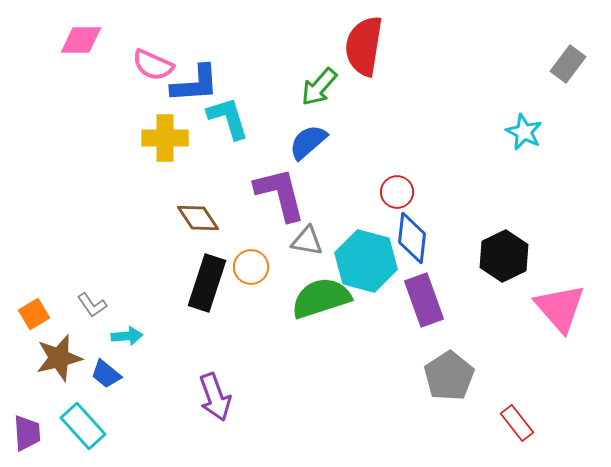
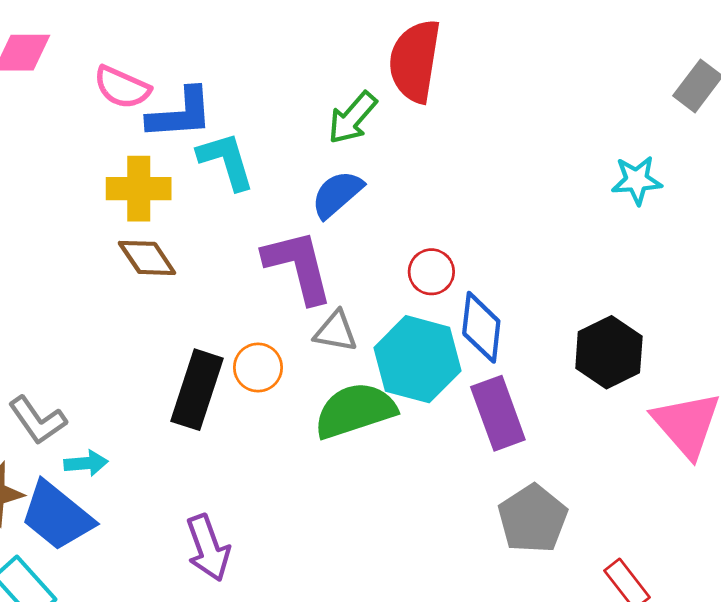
cyan star: (524, 132) -> (637, 180), turned -30
red circle: (397, 192) -> (431, 272), moved
brown diamond: (198, 218) -> (147, 258), moved
gray L-shape: (92, 305) -> (37, 420), size x1.4
blue trapezoid: (106, 374) -> (57, 516), size x1.8

